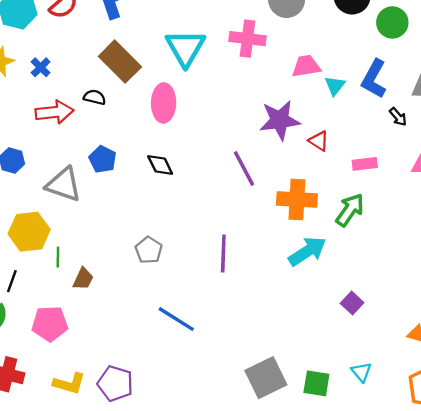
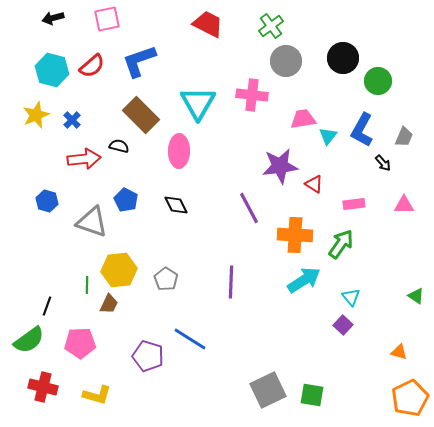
yellow hexagon: (29, 232) -> (119, 270), moved
cyan triangle: (361, 372) -> (351, 297), moved
purple pentagon: (115, 383) -> (148, 356), moved

